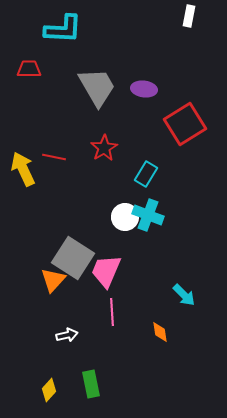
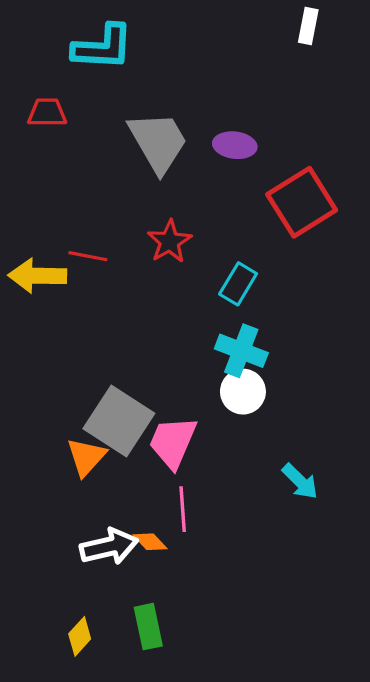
yellow arrow: (23, 169) -> (37, 276), turned -64
white circle: (125, 217) -> (243, 392), moved
orange diamond: (160, 332) -> (150, 542), moved, turned -35
white arrow: (67, 335) -> (109, 547), size x1.6

